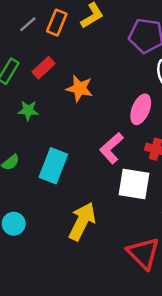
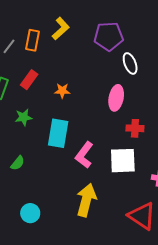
orange star: (80, 88) -> (62, 91), size x0.7
pink L-shape: (111, 148) -> (84, 155), moved
cyan rectangle: (53, 166) -> (58, 133), moved

